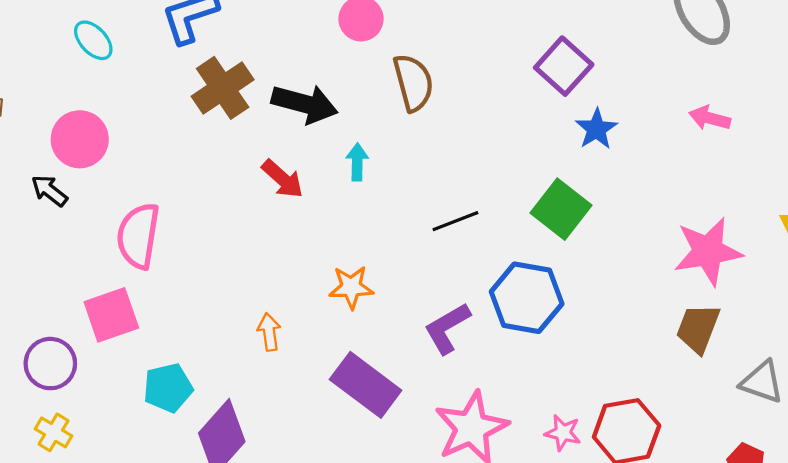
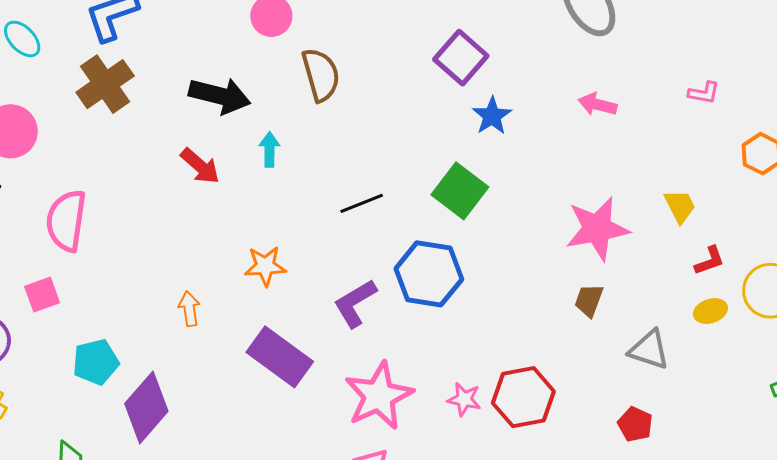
brown cross: (223, 88) -> (105, 84), moved
pink square: (111, 315) -> (42, 295), size x0.7
brown trapezoid: (698, 328) -> (589, 300), size x0.7

